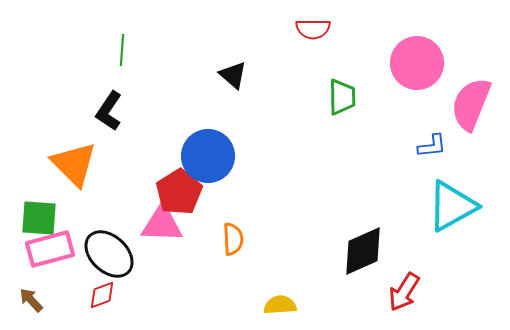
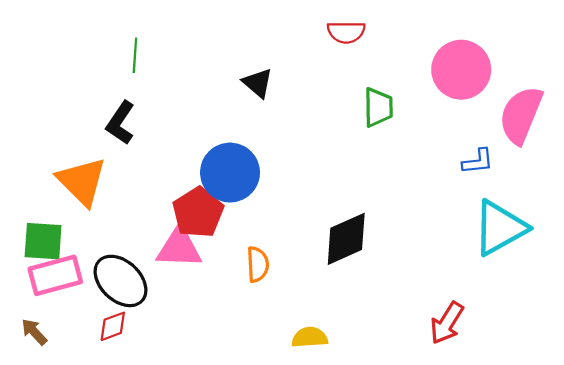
black diamond: (363, 251) -> (346, 239), moved

